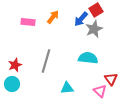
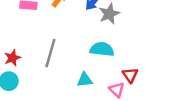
cyan triangle: (67, 88) -> (85, 80), moved

